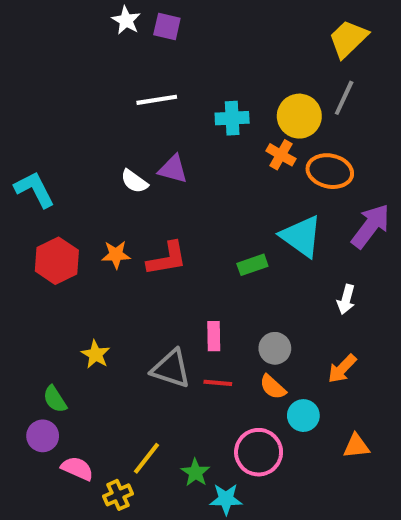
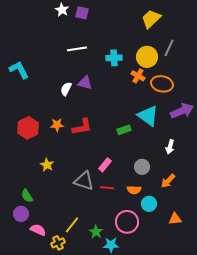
yellow trapezoid: (348, 39) -> (151, 19), moved
white semicircle: (134, 181) -> (66, 89), turned 80
cyan L-shape: (35, 189) -> (19, 70), moved
purple arrow: (371, 226) -> (182, 111), turned 30
pink rectangle: (214, 336) -> (105, 165), turned 40
gray circle: (275, 348) -> (142, 167), moved
yellow star: (96, 354) -> (47, 165), moved
orange semicircle: (273, 387) -> (134, 190), turned -40

